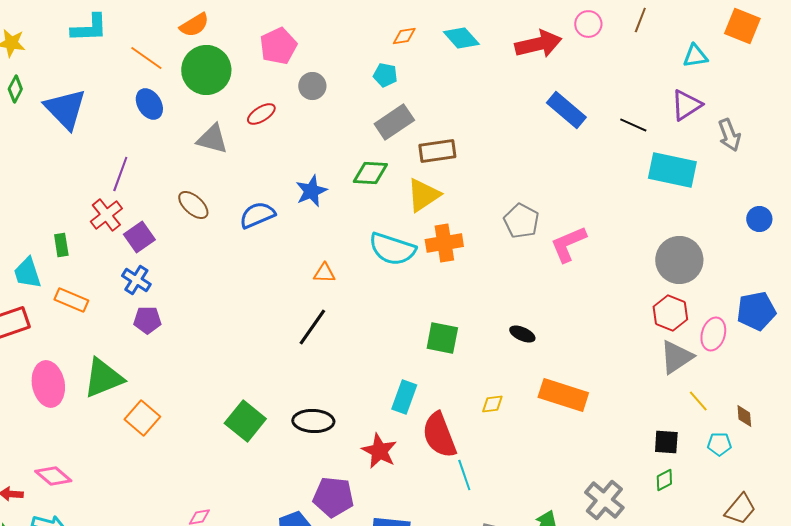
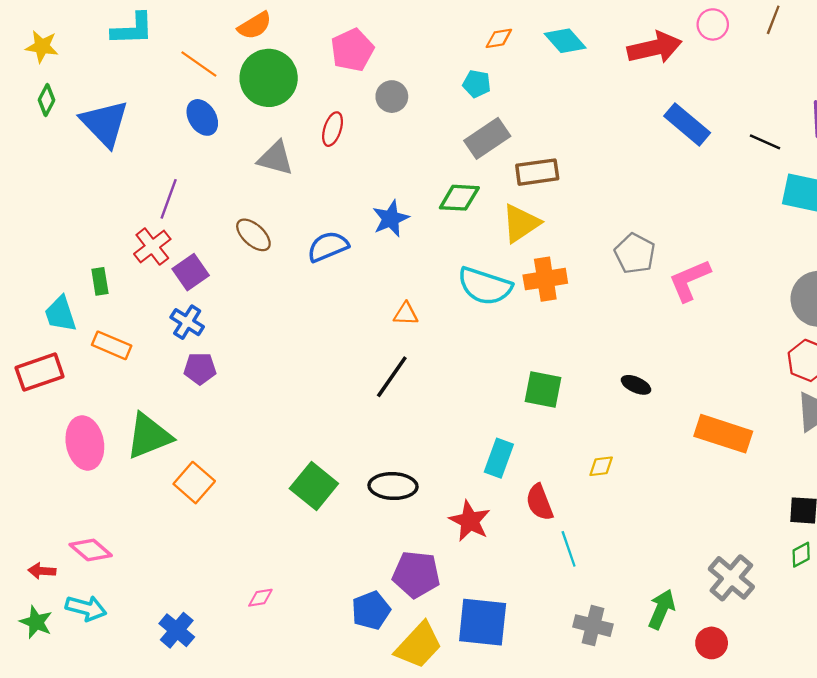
red ellipse: (261, 114) -> (333, 129), turned -40
orange rectangle: (563, 395) -> (723, 434), moved
red semicircle: (439, 435) -> (539, 502), size x0.7

